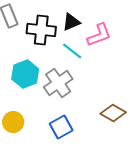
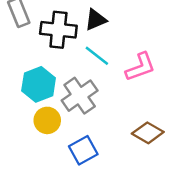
pink L-shape: (99, 35) -> (140, 67), moved
yellow circle: (13, 122) -> (47, 120), moved

